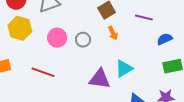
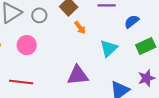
gray circle: (83, 40) -> (39, 15), moved
cyan triangle: (124, 69) -> (109, 48), moved

